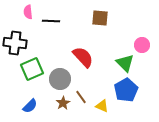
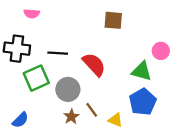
pink semicircle: (28, 12) -> (32, 13), turned -80
black line: (51, 21) -> (58, 53), moved
green triangle: (125, 63) -> (142, 71), turned -30
blue semicircle: (30, 106) -> (20, 120), moved

